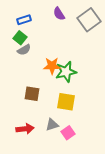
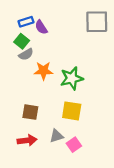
purple semicircle: (59, 14) -> (41, 27), moved
gray square: (89, 20) -> (97, 22), turned 35
orange star: (52, 66) -> (43, 71), moved
brown square: (32, 94) -> (30, 112), moved

